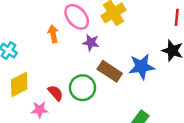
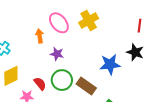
purple star: (91, 42) -> (57, 54), moved
brown rectangle: (110, 71) -> (86, 86), moved

